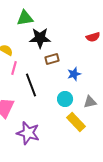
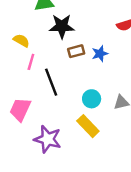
blue star: (74, 74) -> (100, 54), moved
yellow rectangle: (76, 122) -> (88, 126), moved

